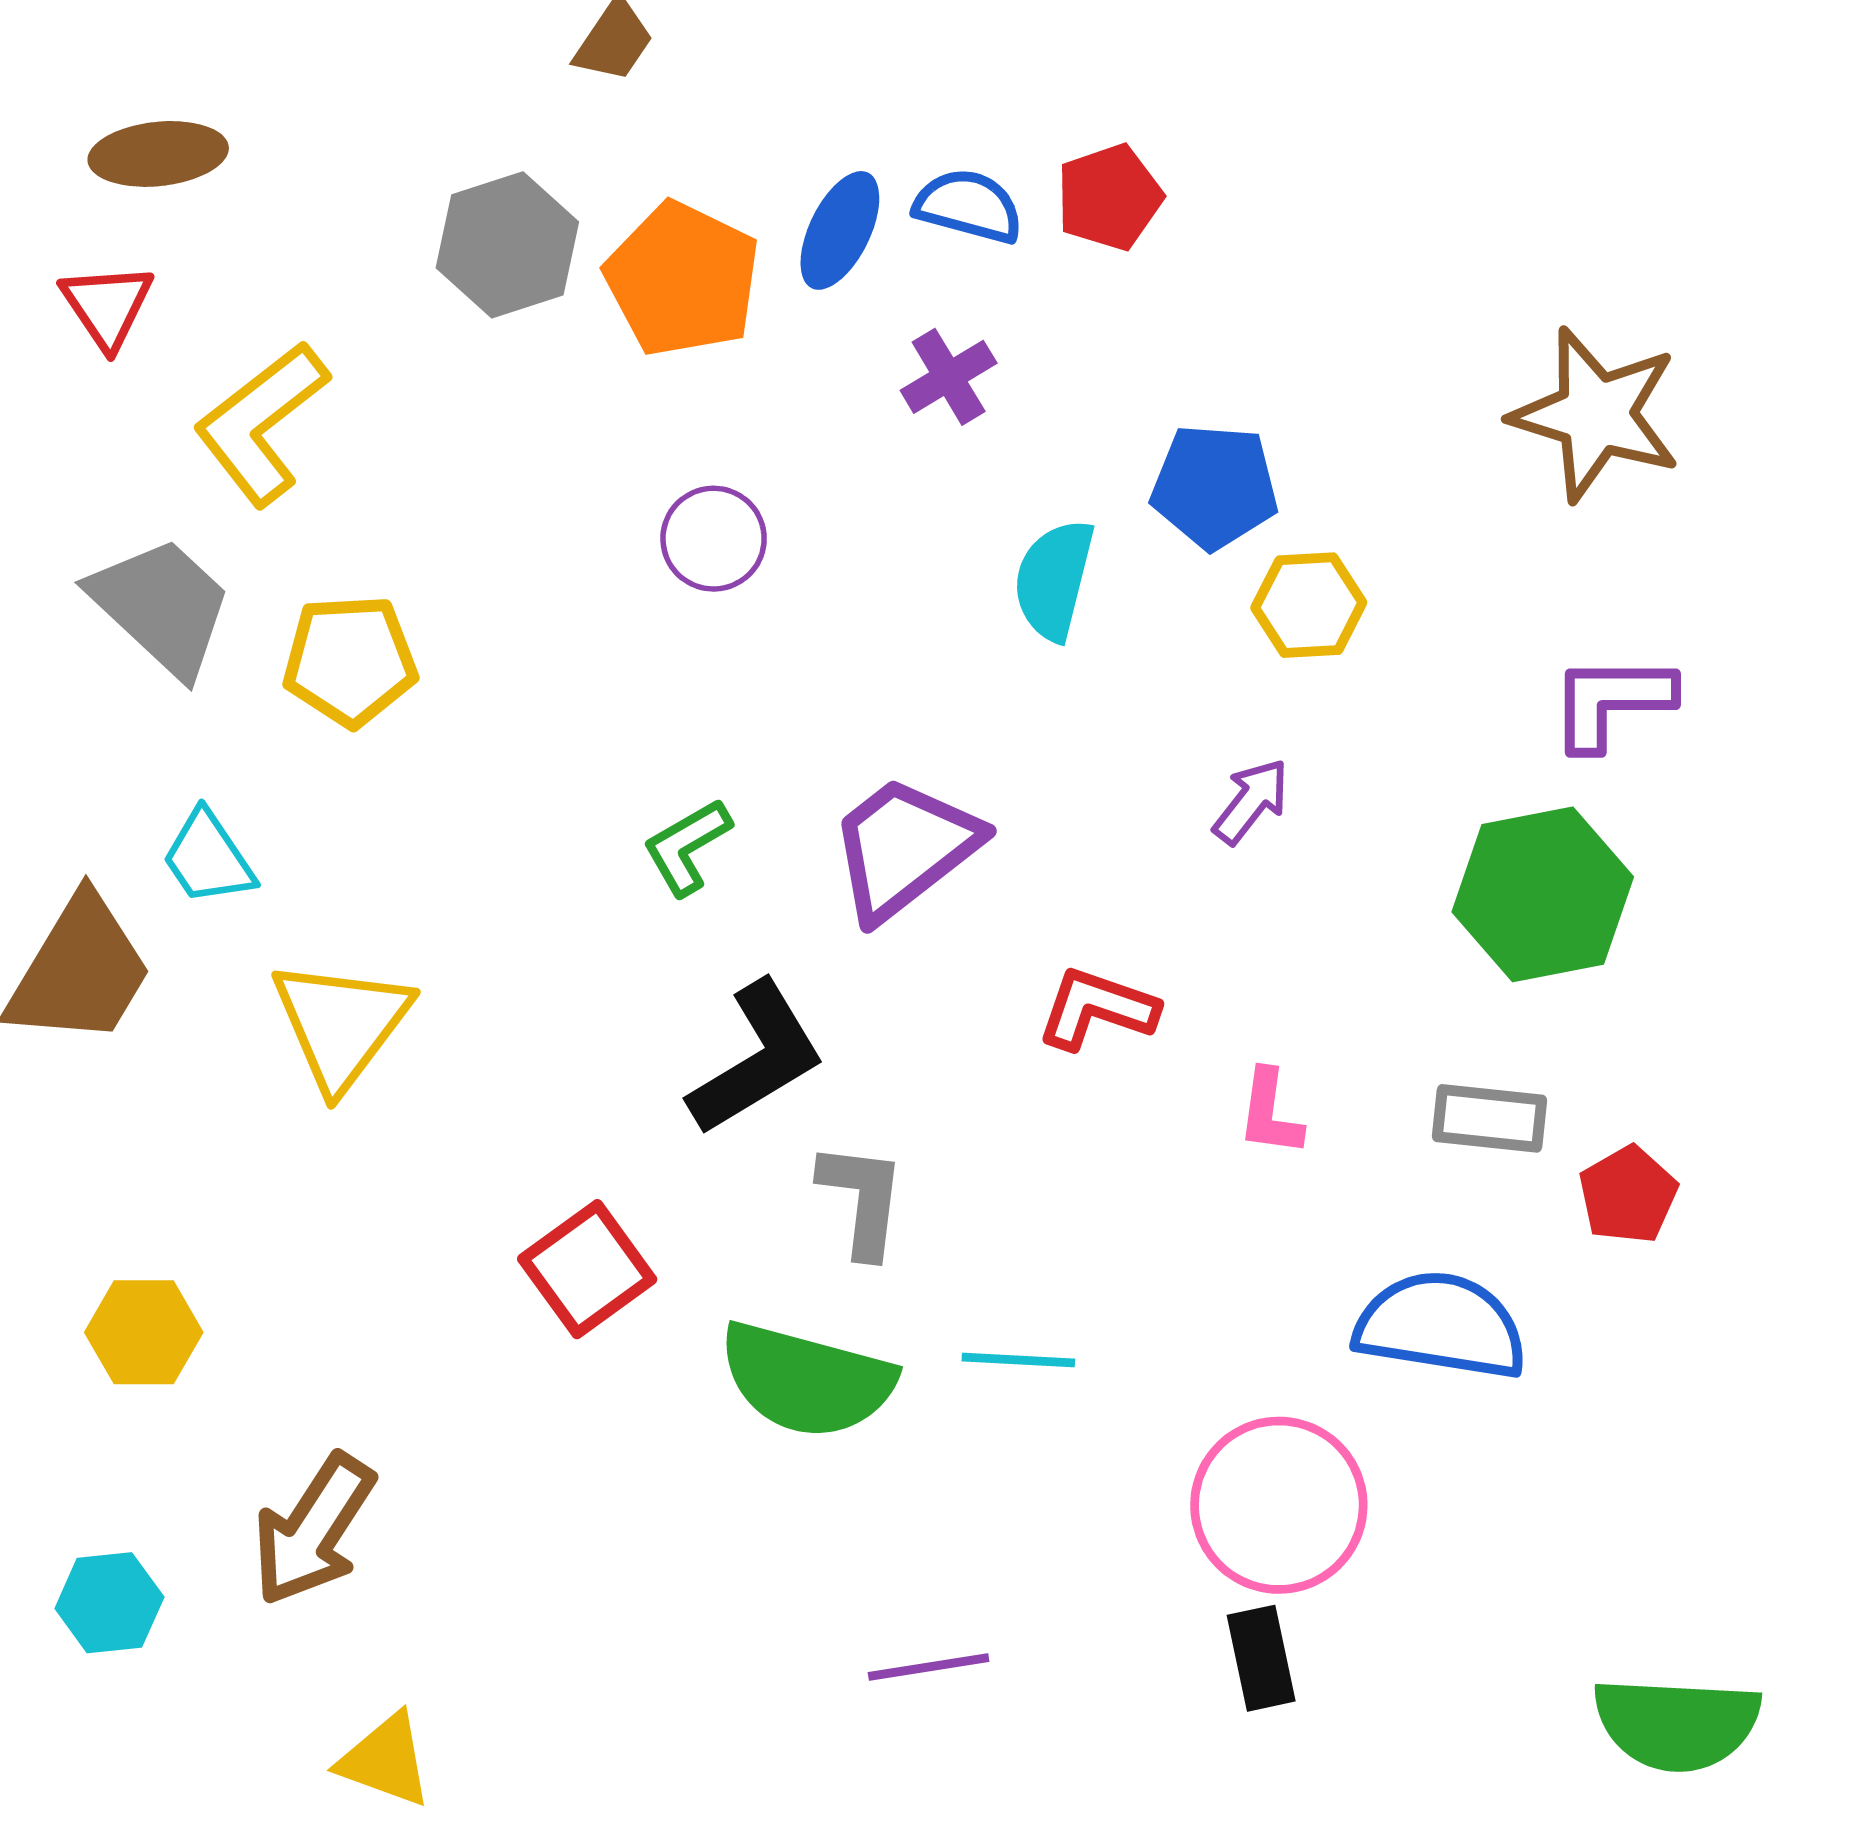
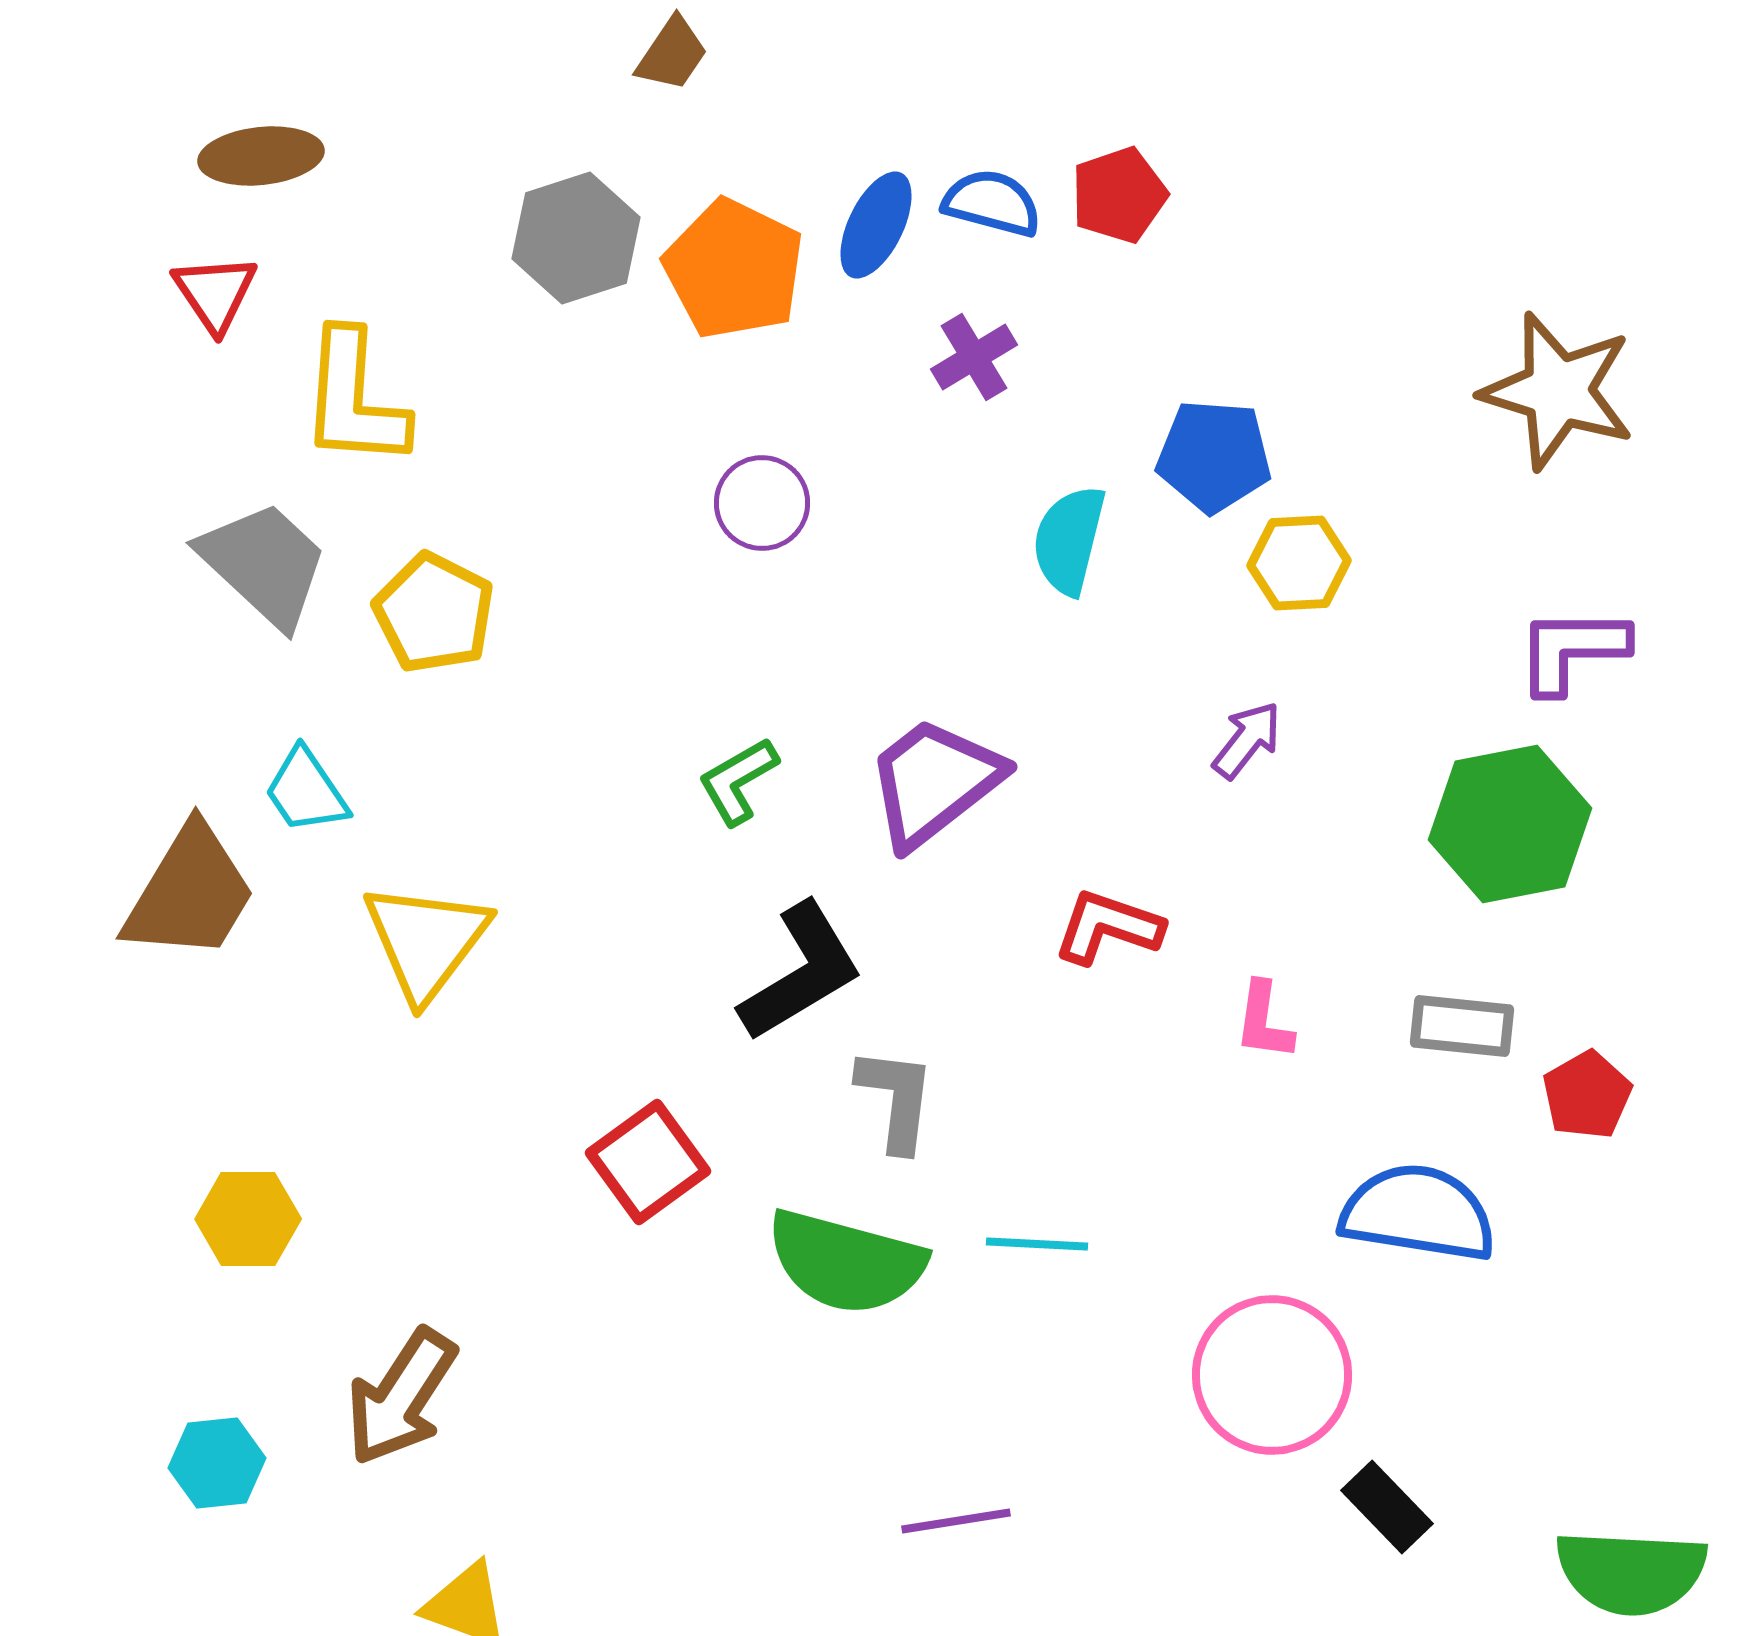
yellow L-shape: (261, 423) -> (354, 399), turned -48
yellow pentagon: (350, 661) -> (434, 613), turned 30
black rectangle: (1261, 1658) -> (1387, 1507), moved, turned -32

